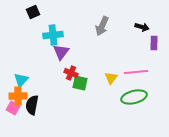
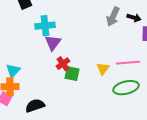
gray arrow: (102, 26) -> (113, 17), moved
red cross: (71, 73) -> (63, 64), turned 32
black semicircle: (32, 105) -> (35, 106), moved, turned 60

